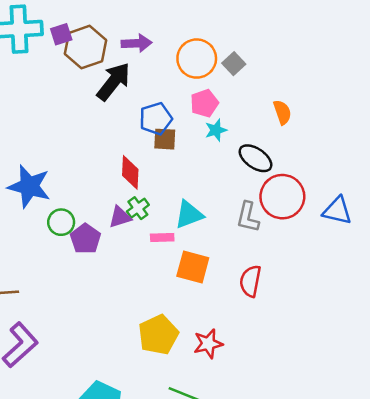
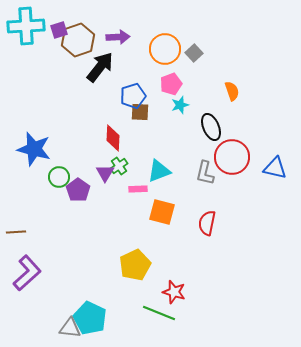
black ellipse: (256, 158) -> (211, 127), turned 32
purple triangle: (120, 217) -> (105, 173), turned -42
red star: (208, 344) -> (174, 292), moved, turned 30

